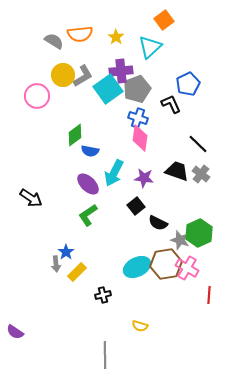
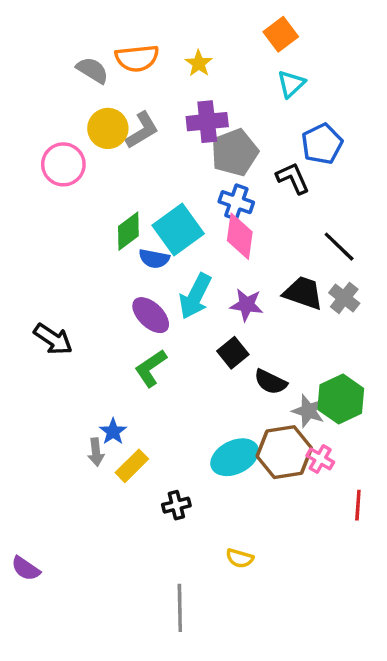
cyan triangle: (150, 47) -> (291, 84), moved, size x0.7
cyan square: (108, 89) -> (178, 229), moved
pink cross: (187, 268) -> (320, 459), size x0.7

